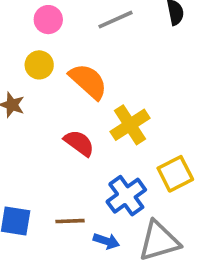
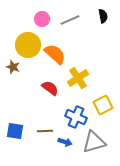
pink circle: (48, 20) -> (42, 19), moved
yellow circle: (39, 65) -> (28, 45), size x1.6
blue cross: (126, 196) -> (76, 117), turned -30

